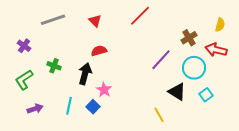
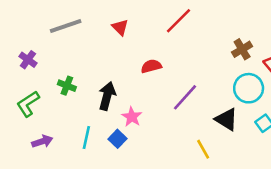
red semicircle: (99, 51) -> (151, 66), moved
purple line: (161, 60) -> (185, 97), moved

